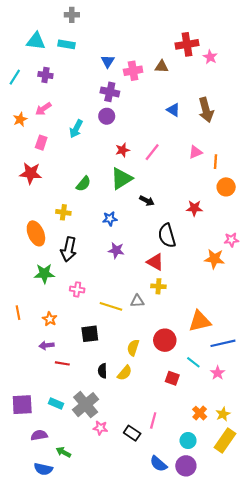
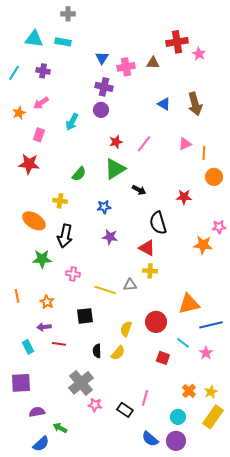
orange ellipse: (36, 233) -> (34, 221), turned -35
cyan rectangle: (56, 404) -> (28, 347), moved, turned 40
blue semicircle: (43, 469) -> (41, 444), turned -54

